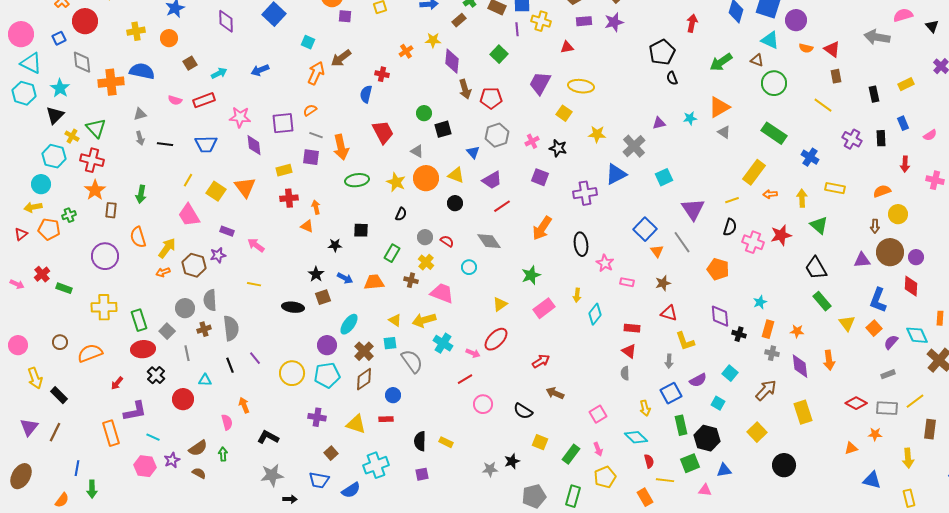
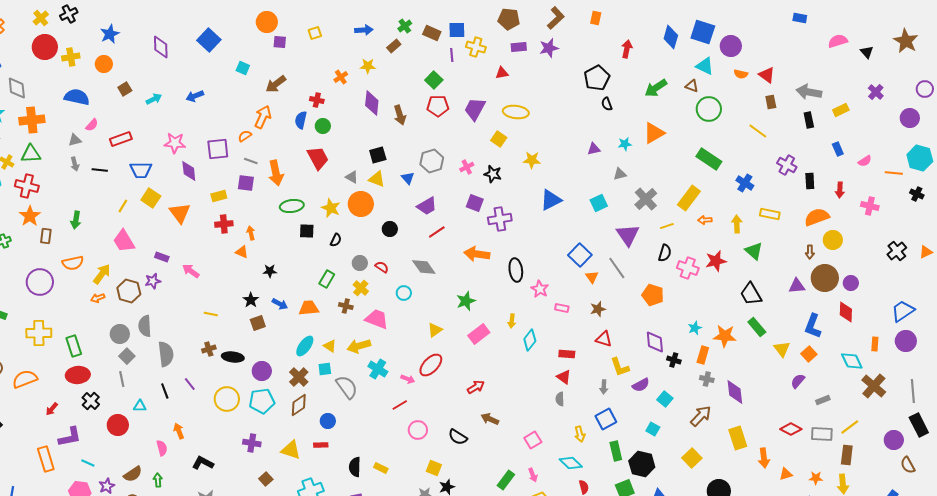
red circle: (85, 21) -> (45, 47), moved
gray arrow: (877, 37) -> (809, 92), moved
purple diamond: (452, 61) -> (372, 103), moved
orange arrow: (316, 73) -> (263, 117), moved
orange cross: (111, 82) -> (32, 120), moved
red pentagon: (491, 98) -> (438, 106), moved
pink semicircle: (175, 100) -> (92, 125), moved, turned -64
red rectangle: (204, 100) -> (121, 139), moved
green circle: (424, 113) -> (323, 126), moved
green triangle: (96, 128) -> (31, 154), turned -50
gray triangle: (724, 132) -> (620, 174), moved, turned -48
black rectangle: (881, 138) -> (810, 181), moved
gray cross: (634, 146) -> (646, 199), moved
yellow triangle: (456, 175) -> (377, 179), moved
yellow square: (216, 191) -> (151, 198), moved
orange semicircle: (882, 191) -> (817, 217), size x1.4
purple cross: (585, 193) -> (500, 219), moved
orange arrow: (542, 228) -> (477, 254), turned 65
black square: (361, 230) -> (307, 231), moved
orange semicircle: (138, 237) -> (73, 263), turned -85
yellow line: (254, 284) -> (211, 314), moved
black ellipse: (293, 307) -> (233, 357), moved
cyan ellipse: (349, 324) -> (305, 346), moved
brown cross: (204, 329) -> (209, 349), moved
gray square: (167, 331) -> (127, 356), moved
orange star: (797, 331) -> (725, 336), moved, size x1.6
purple semicircle: (891, 342) -> (798, 381), moved
orange arrow: (829, 360) -> (764, 458), moved
purple semicircle: (698, 380) -> (641, 385), moved
brown rectangle: (930, 429) -> (847, 455), moved
orange star: (875, 434) -> (816, 478), moved
yellow square: (540, 442) -> (434, 468), moved

